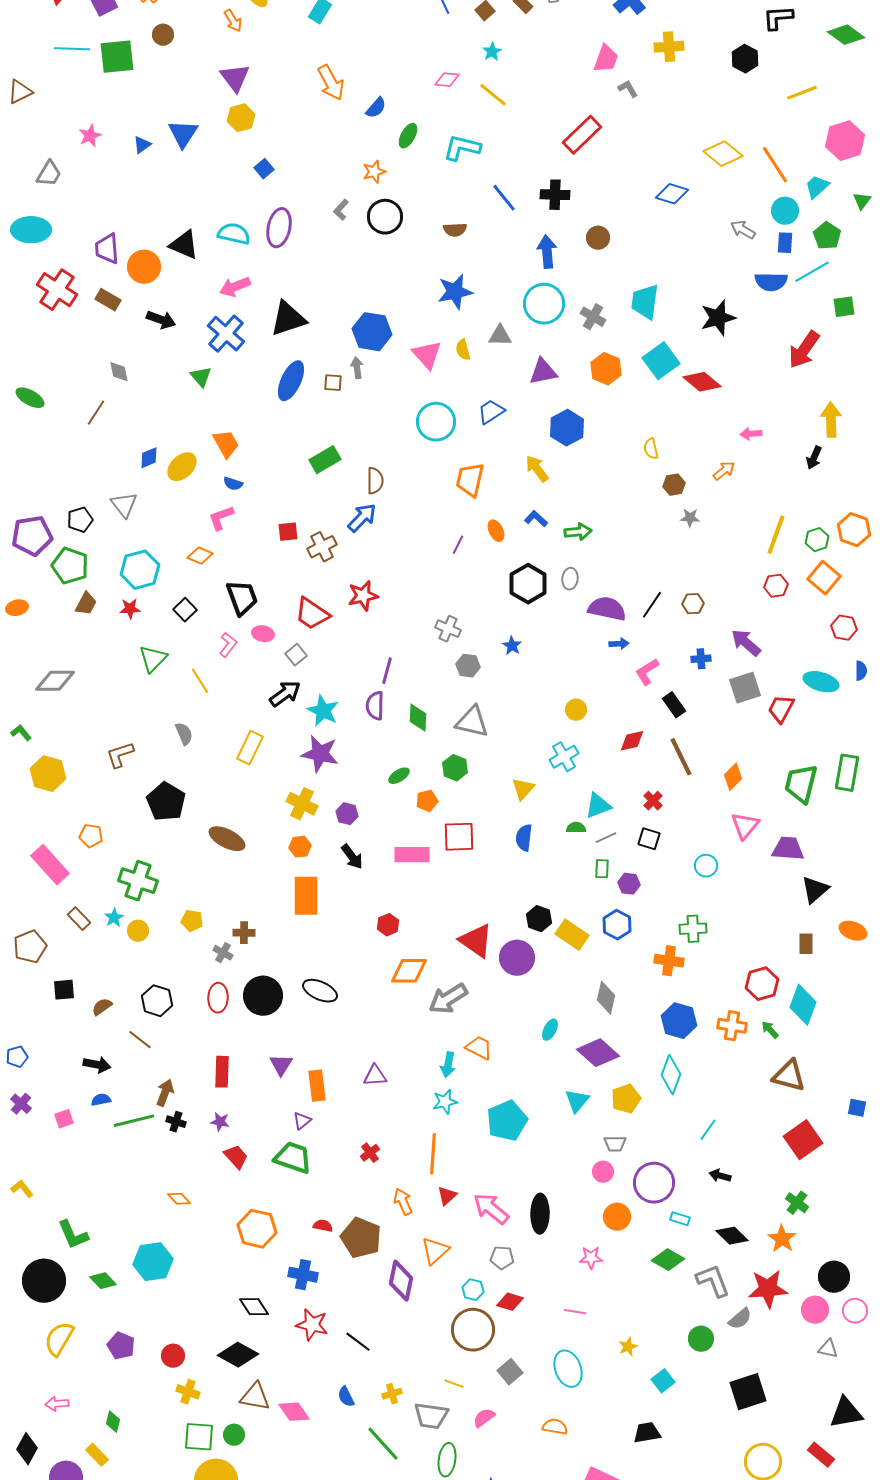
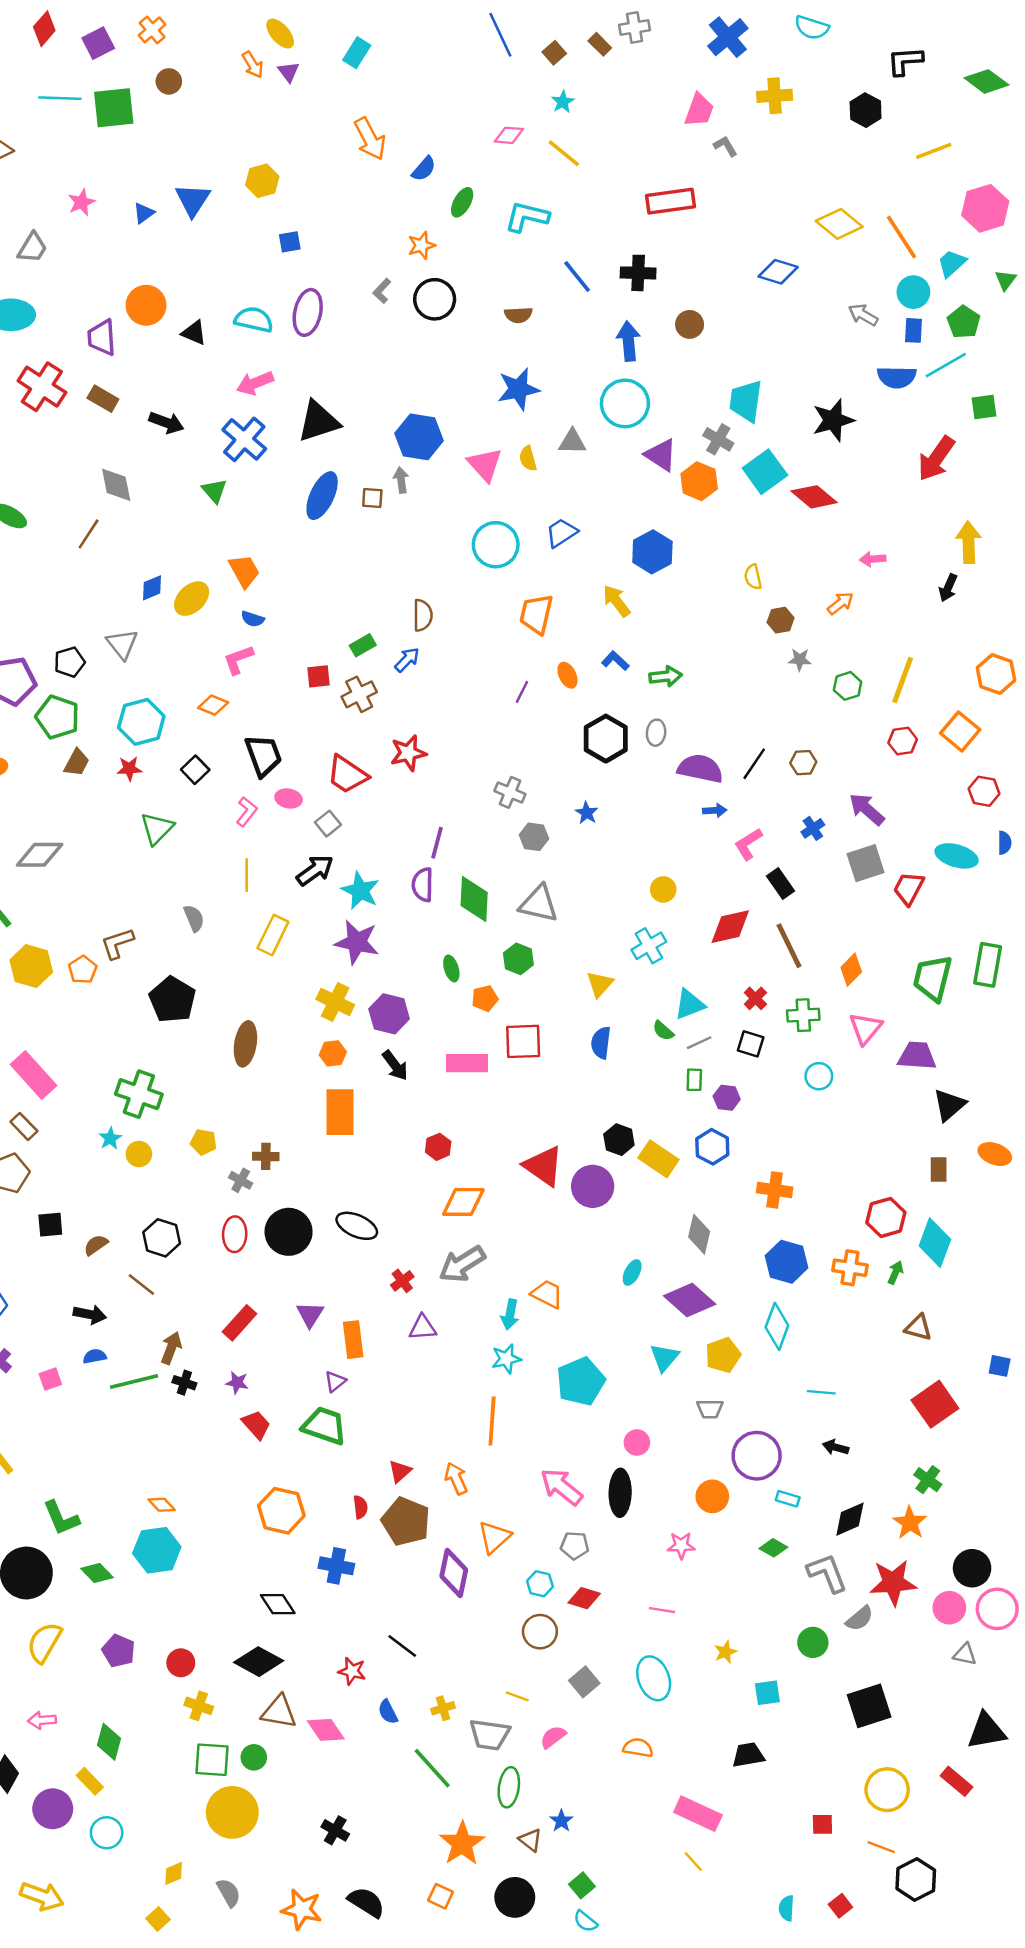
purple triangle: (235, 78) -> (289, 72), moved, size x0.6
red rectangle: (582, 135) -> (670, 201), turned 36
blue square: (264, 169) -> (290, 242), turned 30
black triangle: (184, 245) -> (194, 333), size x0.7
orange circle: (144, 267) -> (146, 305), moved
gray cross: (593, 317) -> (718, 439), moved
gray diamond: (119, 372) -> (116, 485), size x1.4
purple triangle: (543, 372) -> (661, 455), moved, turned 44
green rectangle: (325, 460) -> (363, 645), moved, size x0.7
blue arrow: (362, 518) -> (407, 660), size x0.7
green hexagon: (817, 540) -> (848, 686), moved
blue cross: (701, 659) -> (813, 828), turned -30
yellow line: (200, 681) -> (247, 875), moved, turned 32
green diamond: (418, 718) -> (474, 899), size x1.4
red diamond: (632, 741) -> (730, 927), size x1.4
green ellipse: (399, 776) -> (451, 968), turned -75
purple hexagon: (347, 814) -> (389, 1014), size x1.5
green semicircle: (576, 828) -> (663, 1031), turned -138
orange pentagon: (91, 836) -> (83, 970), moved, turned 30
brown ellipse: (227, 839) -> (245, 1044), turned 72
brown rectangle: (79, 919) -> (24, 1126), moved
green cross: (693, 929) -> (803, 1015), moved
gray arrow: (448, 999) -> (462, 1264), moved
green arrow: (770, 1030) -> (895, 1273), turned 66
red rectangle: (222, 1072) -> (239, 1323), turned 40
brown triangle: (789, 1076) -> (918, 1328), size x0.7
cyan line: (708, 1130) -> (821, 1392), turned 60
red cross: (370, 1153) -> (402, 1281), moved
pink circle: (603, 1172) -> (637, 1443), moved
red triangle: (447, 1196) -> (400, 1471), moved
orange diamond: (179, 1199) -> (162, 1505), moved
red semicircle: (323, 1226) -> (360, 1507), turned 72
black diamond: (732, 1236) -> (850, 1519), turned -68
green diamond: (668, 1260) -> (773, 1548), size x0.7
pink circle: (855, 1311) -> (997, 1609), size x1.4
red star: (312, 1325) -> (352, 1671), moved, size x0.7
brown circle: (473, 1330) -> (540, 1632), size x0.7
cyan square: (663, 1381) -> (767, 1693), turned 30
green diamond: (113, 1422) -> (109, 1742), size x1.4

